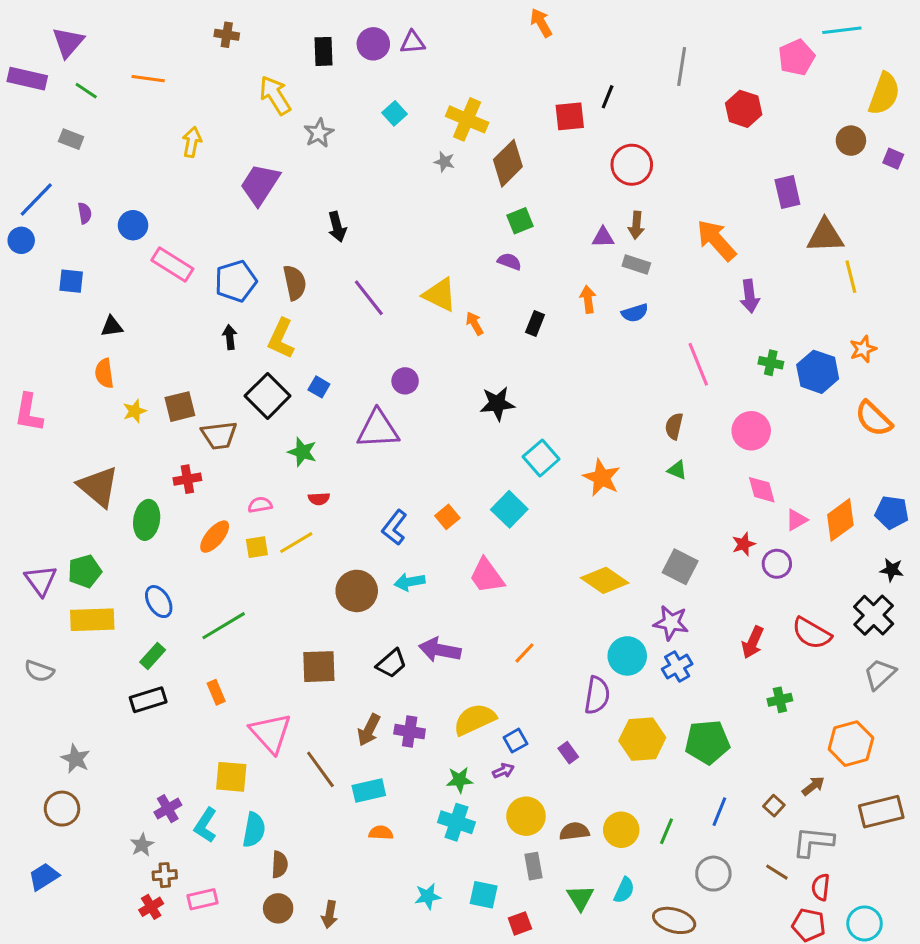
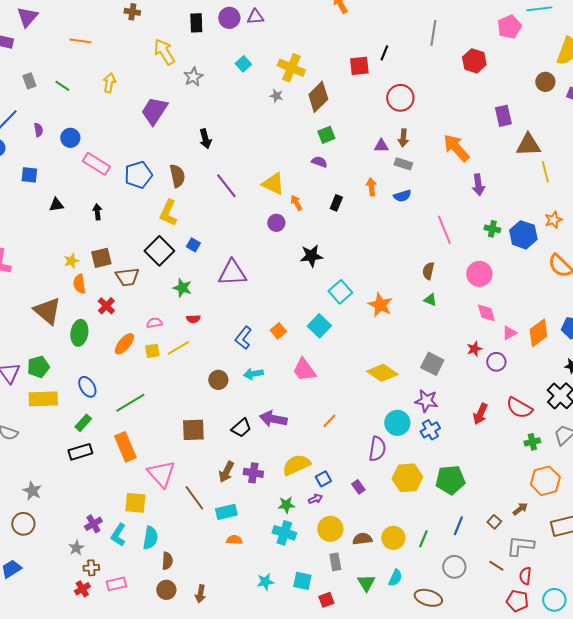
green line: (86, 91) -> (62, 86), moved
gray rectangle: (71, 139) -> (29, 81), turned 49
black arrow: (230, 337) -> (97, 212), moved
orange semicircle: (104, 373) -> (79, 284), moved
purple circle: (405, 381) -> (276, 223), moved
red cross: (187, 479) -> (106, 306), turned -36
brown circle: (357, 591) -> (218, 380), size x0.7
orange rectangle: (216, 692) -> (125, 447), size x1.8
green cross: (780, 700) -> (532, 442), moved

